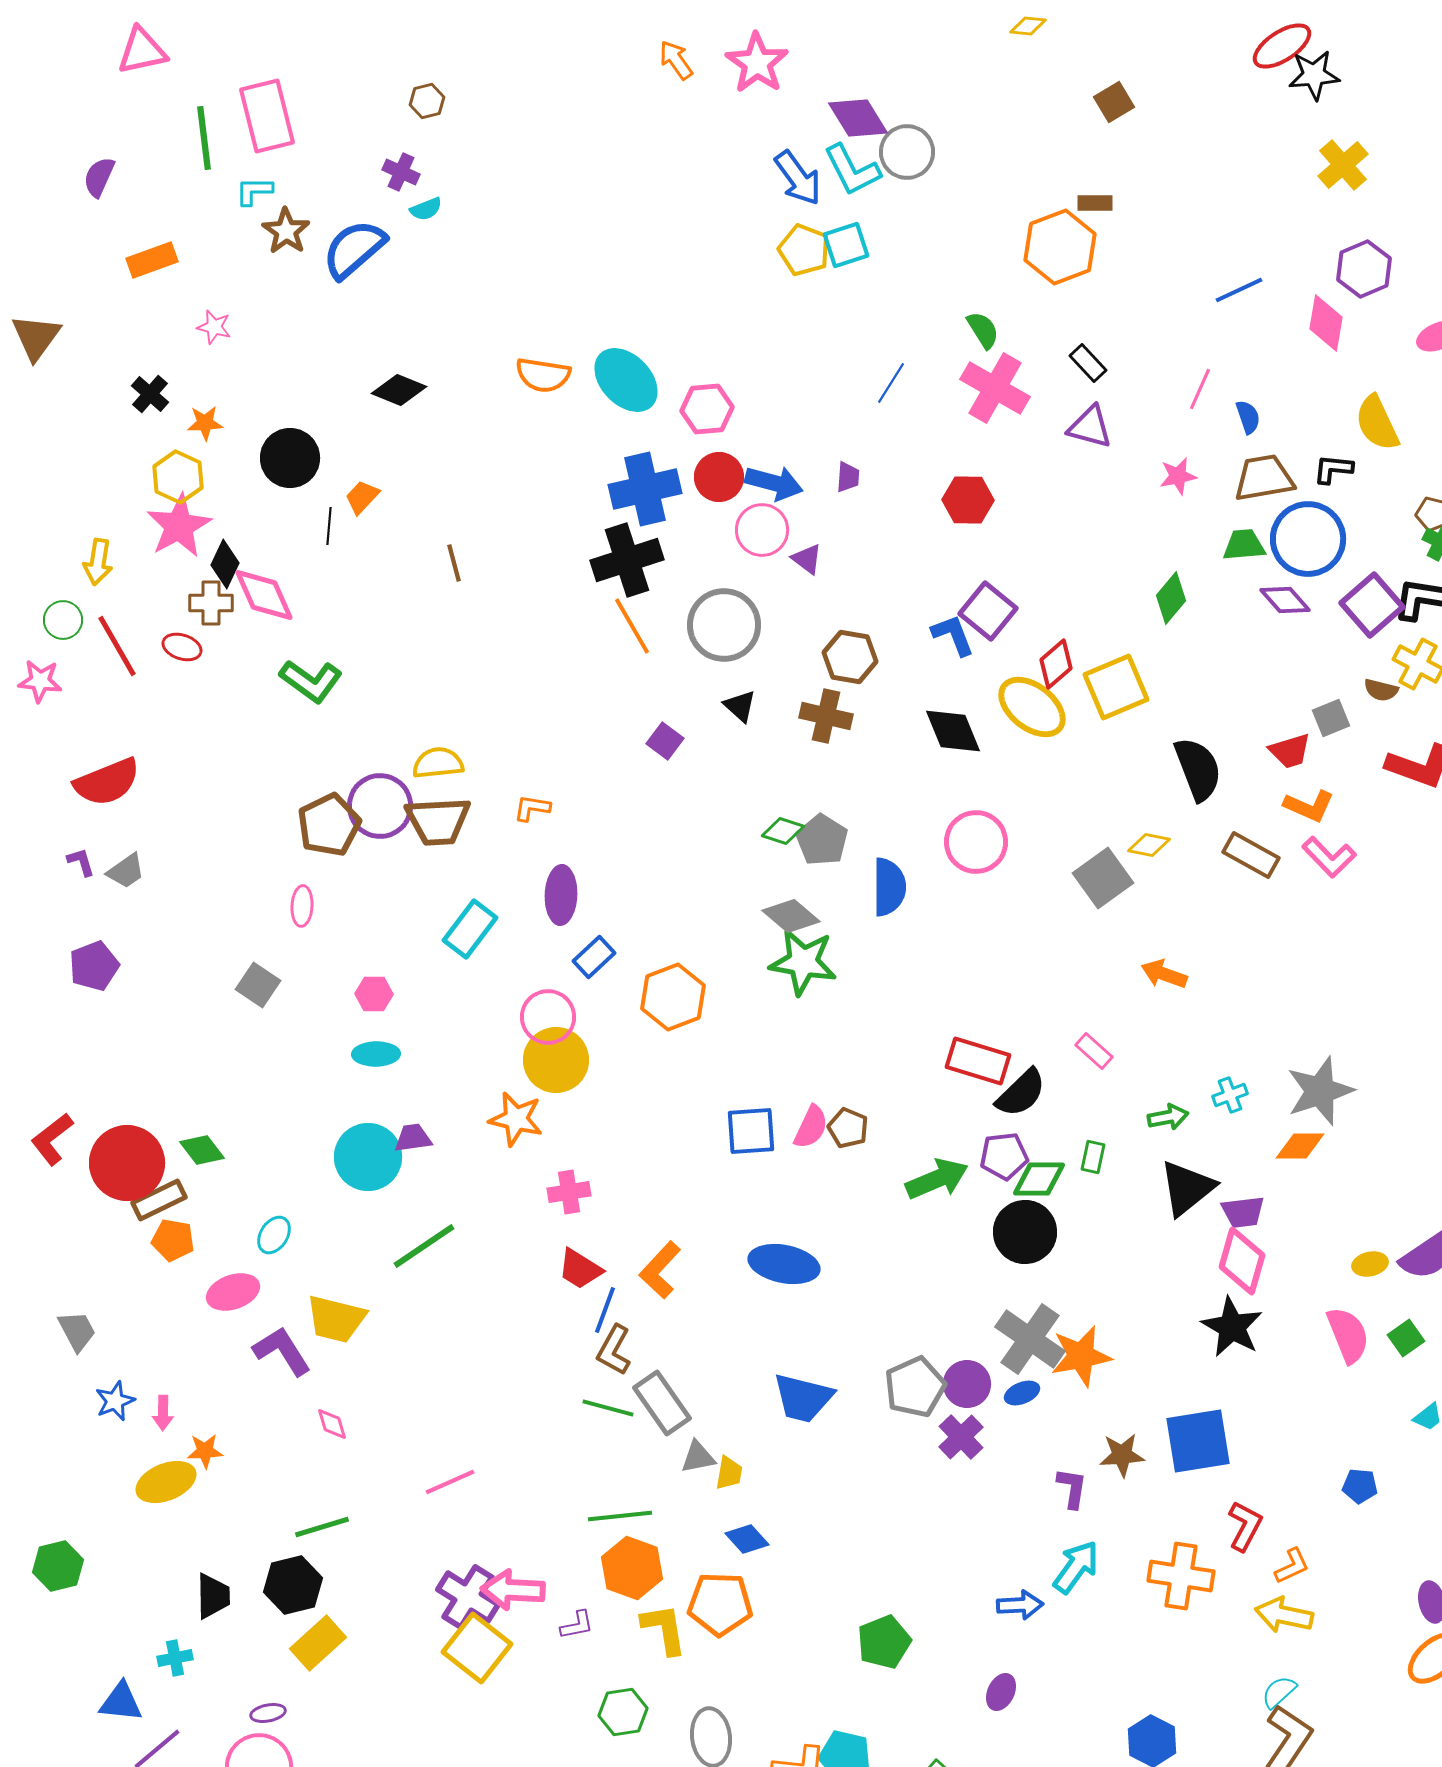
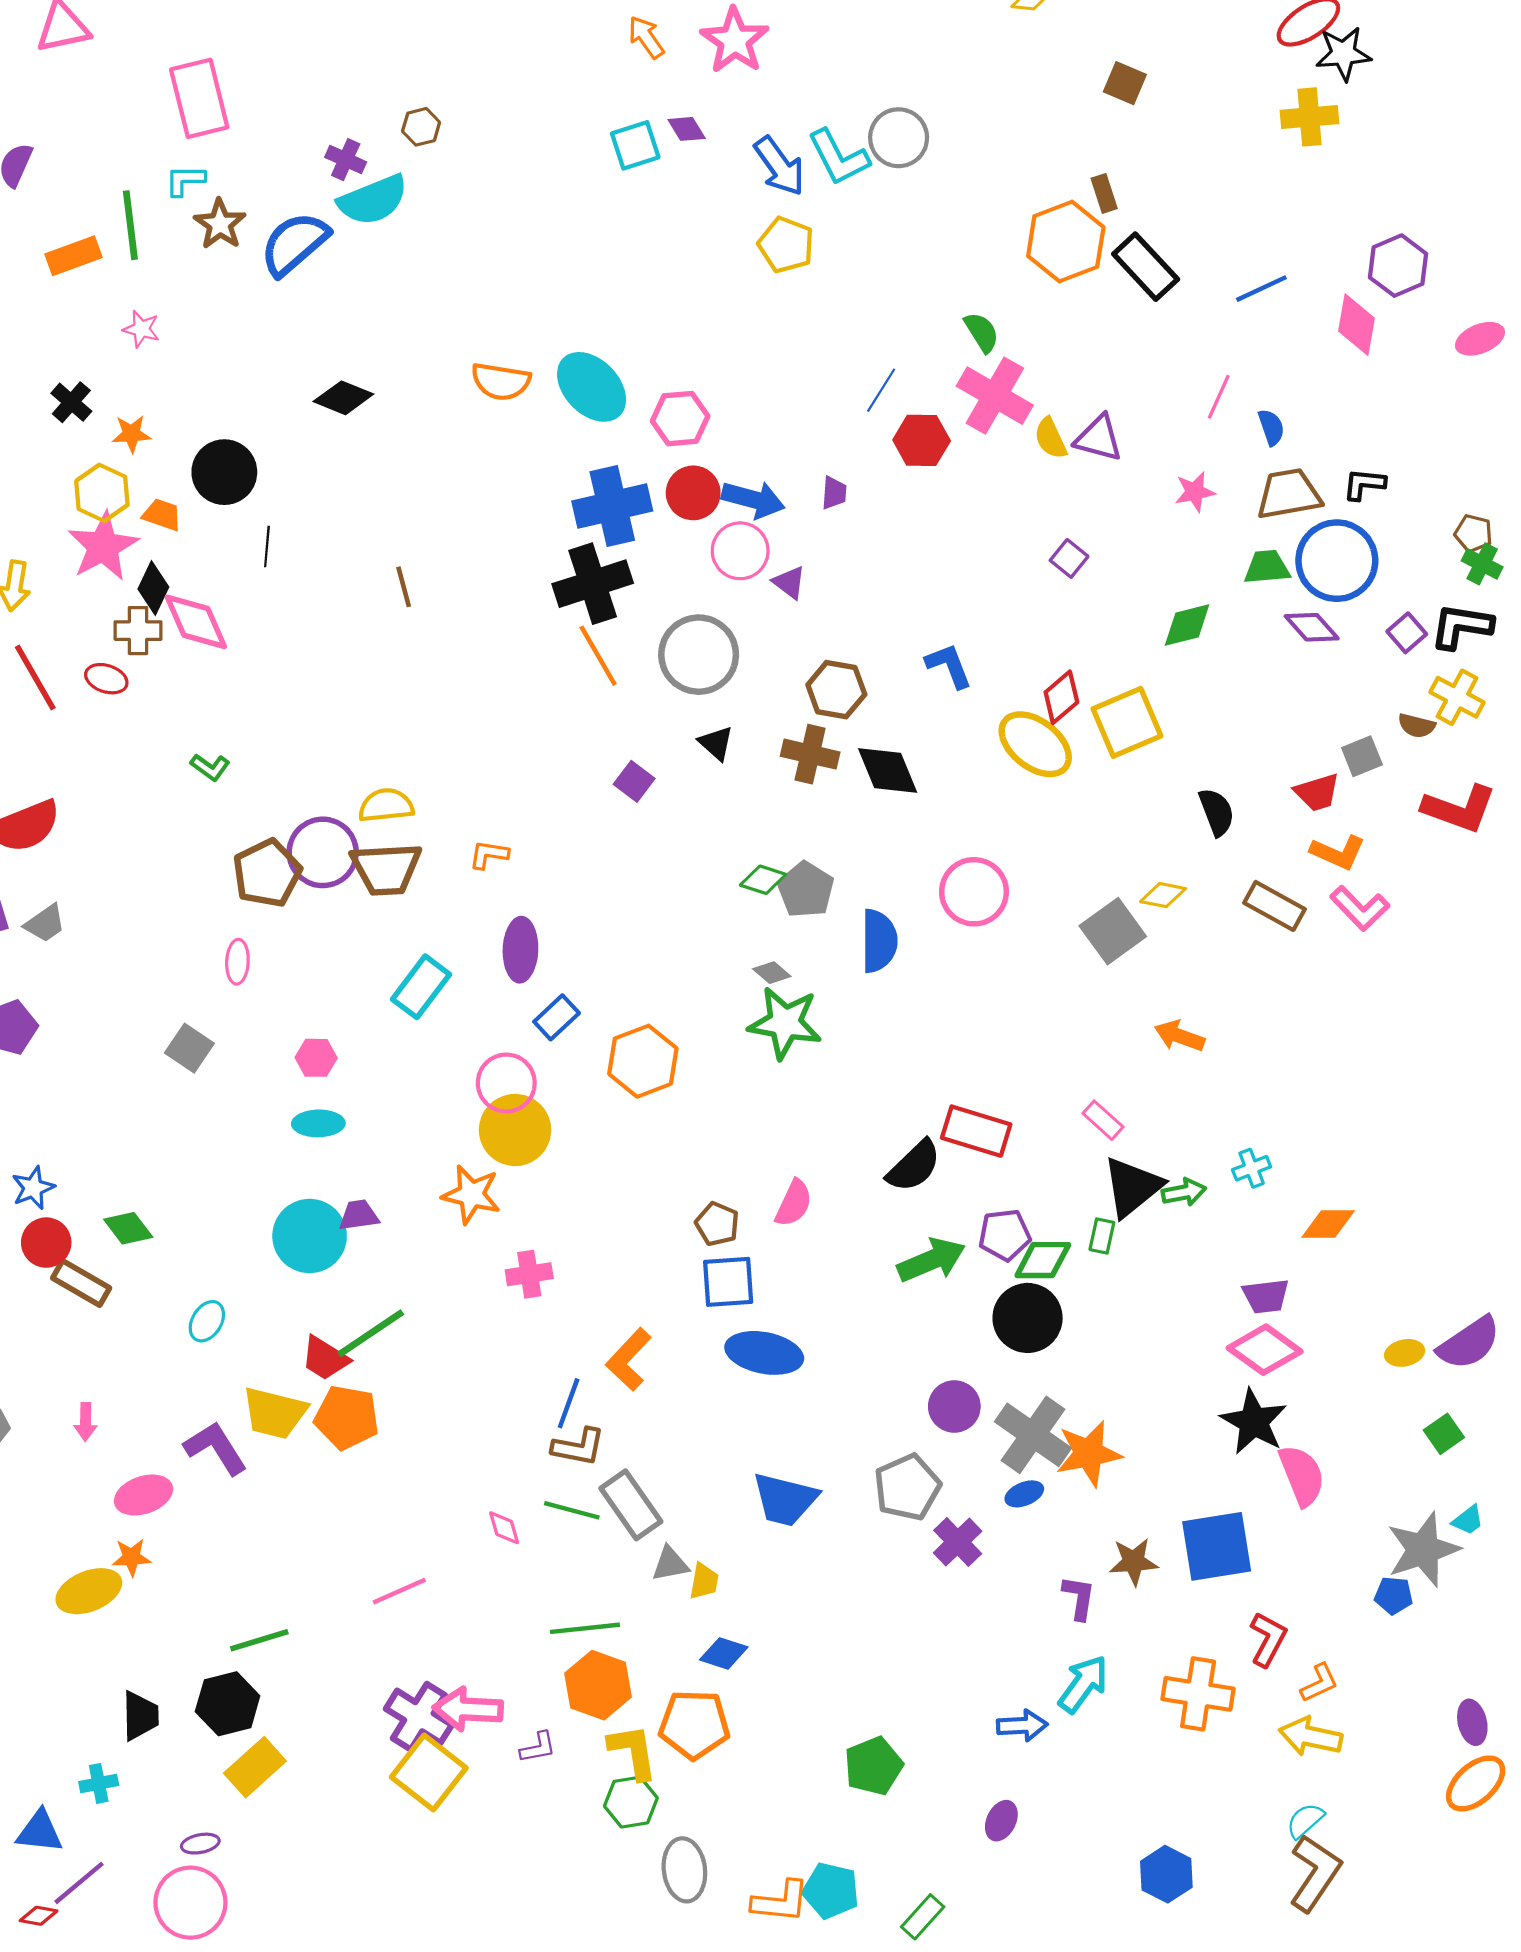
brown hexagon: (427, 101) -> (421, 127), moved
brown square: (1114, 102) -> (1125, 83), turned -36
purple diamond: (858, 118) -> (687, 129), moved, size x0.6
green line: (204, 138) -> (130, 225), moved
yellow cross: (1343, 165) -> (1309, 117), moved, turned 36
brown rectangle: (1095, 203) -> (1104, 193), turned 72
cyan semicircle: (426, 209) -> (373, 200), size x2.0
cyan square: (846, 245) -> (635, 145), moved
black rectangle: (1088, 363) -> (1146, 267), moved, size x1.6
yellow semicircle: (1377, 423) -> (1050, 438), moved, size x0.7
orange trapezoid: (362, 497) -> (162, 515), moved, turned 66
red hexagon: (968, 500) -> (922, 440), moved
green diamond: (1171, 598) -> (1187, 625), turned 36
purple square: (1372, 605) -> (1407, 633), size x0.6
purple square: (988, 611) -> (1069, 558), moved, size x0.6
green L-shape: (311, 681) -> (210, 767), moved, size x0.6
black diamond: (953, 731) -> (888, 770), moved
black semicircle: (1198, 769) -> (1217, 812), size x0.7
gray diamond: (791, 916) -> (772, 973), size x0.6
gray star: (1320, 1091) -> (1423, 1550), moved
black semicircle: (1021, 1093) -> (914, 1166), moved
brown pentagon: (848, 1128) -> (717, 1224), moved
blue square: (751, 1131) -> (728, 1282), moved
red circle: (127, 1163) -> (46, 1243), size x0.6
black triangle: (1187, 1188) -> (1132, 1187), moved
brown rectangle: (159, 1200) -> (81, 1283), turned 56
orange pentagon: (173, 1240) -> (347, 1417), moved, size x1.4
pink diamond: (1242, 1261) -> (1265, 1350), turned -70
red trapezoid: (580, 1269) -> (325, 1358), moved
pink ellipse: (233, 1292) -> (143, 1495), moved
pink semicircle: (1348, 1335) -> (1302, 1475), moved
brown L-shape: (614, 1350) -> (578, 1447), turned -108
purple circle: (967, 1384) -> (954, 1406), moved
blue star: (115, 1401) -> (33, 1188), moved
pink arrow: (163, 1413) -> (86, 1422), moved
pink diamond: (332, 1424) -> (504, 1528), moved
blue diamond: (747, 1539) -> (724, 1653), turned -30
green hexagon: (623, 1712) -> (631, 1802), moved

